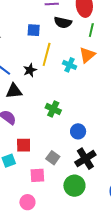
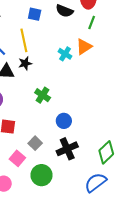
yellow line: (47, 54) -> (24, 40), moved, turned -35
black star: (30, 70) -> (25, 63), moved
pink square: (37, 175) -> (17, 158), turned 35
green circle: (74, 186) -> (41, 175), moved

